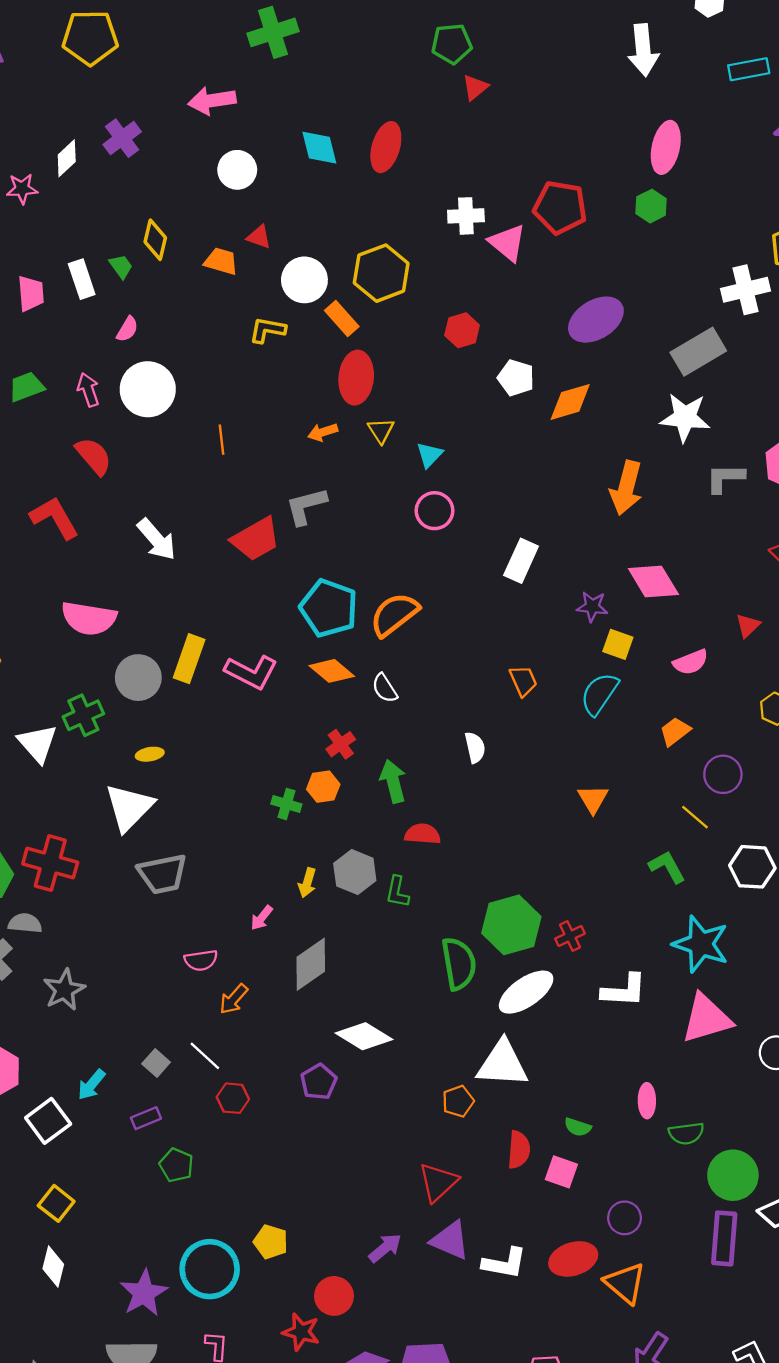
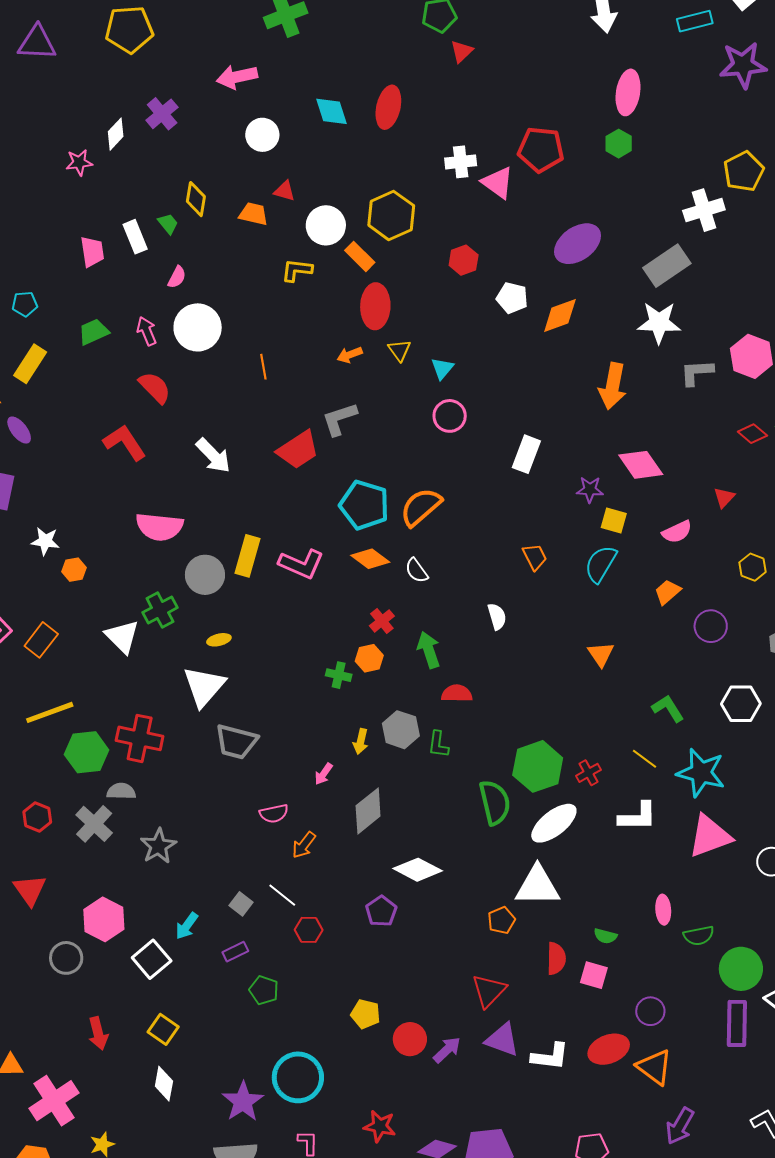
yellow line: (695, 817) -> (644, 759), moved
gray trapezoid: (162, 874) -> (236, 742), turned 30
yellow pentagon: (271, 1242) -> (365, 1014), moved
red circle: (334, 1296) -> (410, 1039), moved

